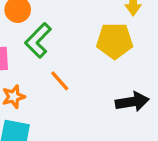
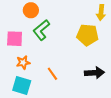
orange line: (60, 81) -> (52, 74), moved

